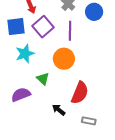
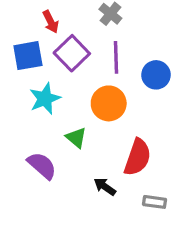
blue circle: (94, 12) -> (156, 75), moved
purple semicircle: (21, 95) -> (42, 166), turned 66

